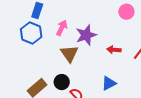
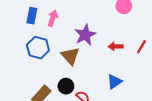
pink arrow: (62, 28) -> (53, 18), moved
blue hexagon: (31, 33) -> (38, 48), moved

